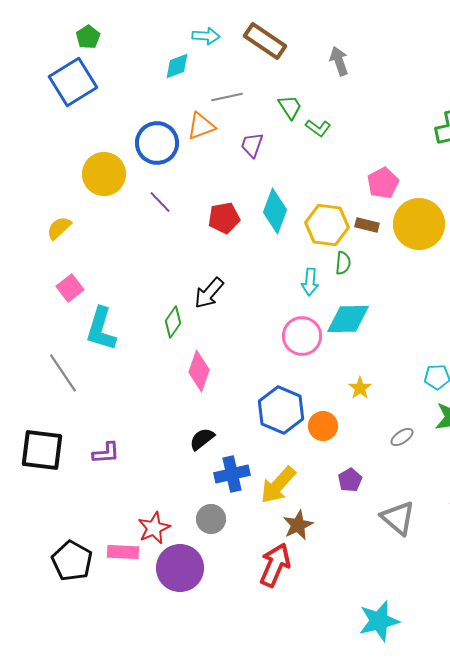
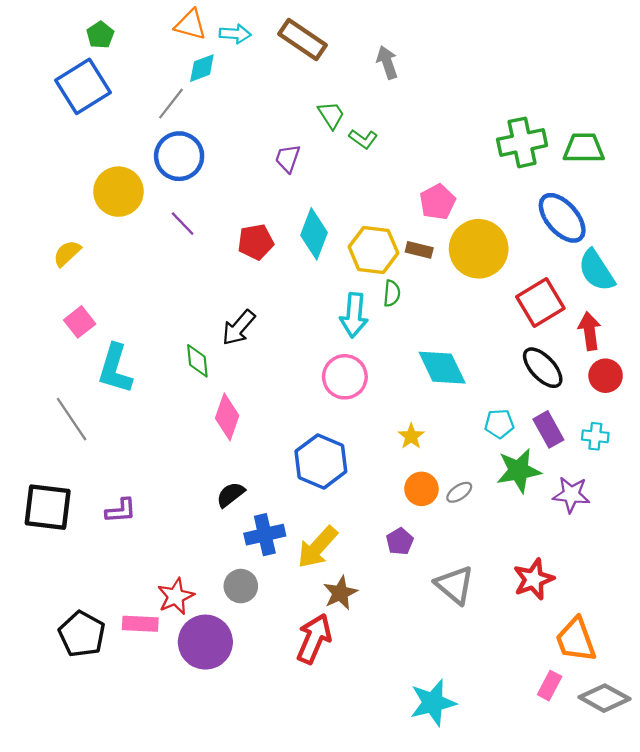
gray line: (227, 97) -> (171, 104), moved, turned -40
orange triangle: (201, 126) -> (191, 25), moved, turned 36
cyan arrow: (310, 282) -> (354, 315), size x1.4
cyan diamond: (348, 319) -> (442, 368), moved, turned 66
green diamond: (173, 322) -> (197, 361), turned -40
orange circle: (323, 426) -> (421, 489), moved

